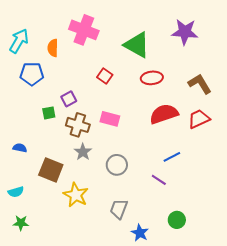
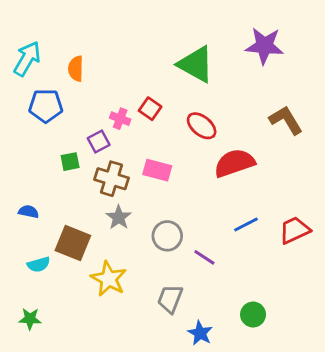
pink cross: (84, 30) -> (120, 119), moved, size x0.5
red ellipse: (152, 78) -> (202, 126), moved, turned 45
red trapezoid: (199, 119) -> (294, 230), moved
purple line: (159, 180) -> (204, 257), moved
cyan semicircle: (16, 192) -> (39, 264), moved

